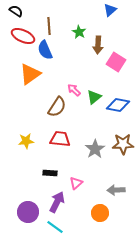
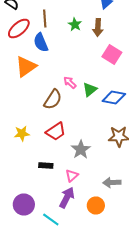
red ellipse: (23, 36) -> (19, 28), turned -65
brown arrow: (98, 45) -> (98, 28), moved
red trapezoid: (60, 139) -> (56, 132), turned 140
gray star: (95, 149) -> (81, 150), moved
purple arrow: (57, 202) -> (67, 198), moved

